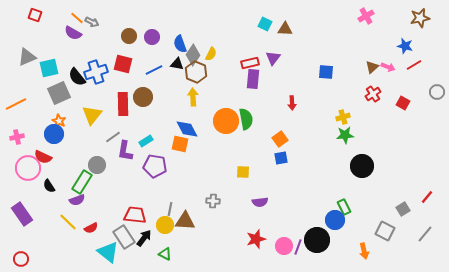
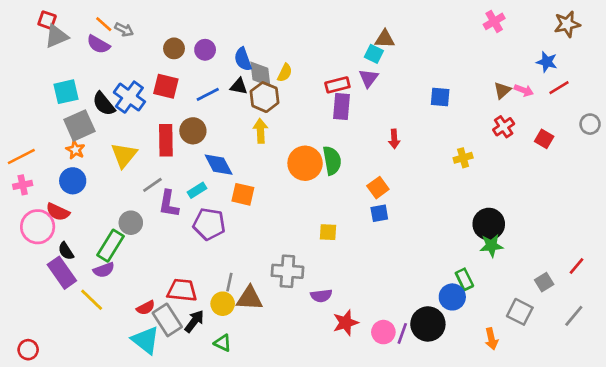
cyan square: (265, 24) -> (374, 54), moved
gray diamond: (193, 55) -> (260, 74), turned -40
gray triangle: (27, 57) -> (56, 36), moved
blue cross: (96, 72) -> (129, 97), turned -35
orange line: (16, 104) -> (21, 156), moved
orange star: (59, 121) -> (75, 150), moved
blue diamond: (187, 129) -> (219, 165), moved
green star: (345, 135) -> (491, 246), moved
gray cross: (213, 201) -> (287, 271), size x1.6
purple semicircle: (260, 202) -> (321, 296), moved
purple rectangle: (22, 214) -> (62, 273), moved
red semicircle: (91, 228) -> (146, 308), moved

